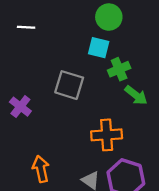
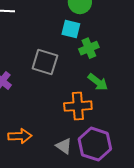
green arrow: (136, 95) -> (98, 82), moved
orange arrow: (41, 169) -> (20, 136), turned 100

